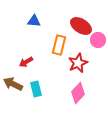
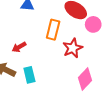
pink diamond: (78, 93) -> (85, 79), moved

